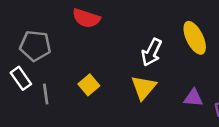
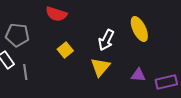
yellow square: (89, 85) -> (65, 50), moved

